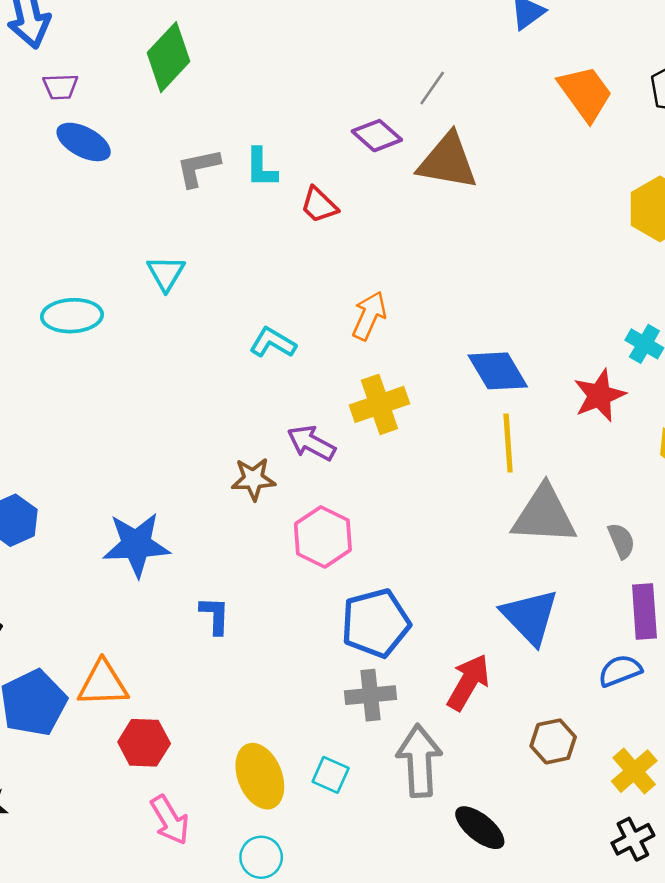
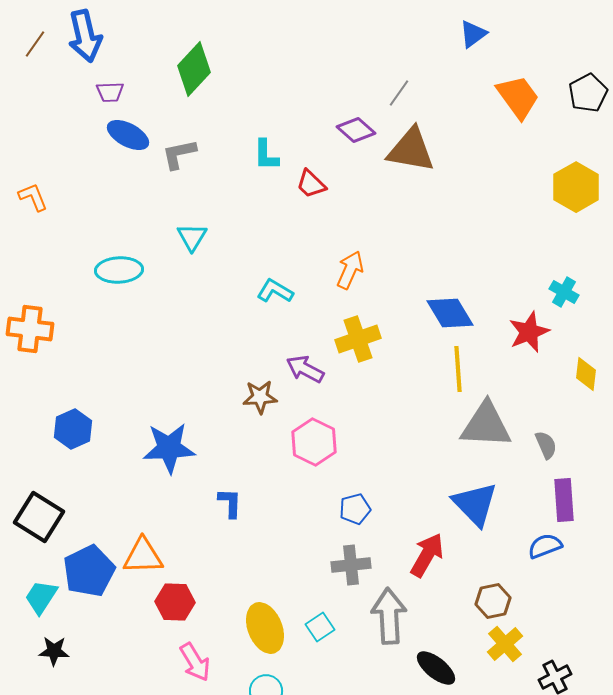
gray L-shape: (198, 168) -> (179, 154), moved
blue pentagon: (376, 623) -> (355, 509), size x0.6
yellow cross: (634, 771) -> (505, 644), moved
cyan square: (331, 775) -> (320, 627), turned 32

